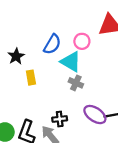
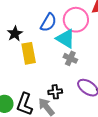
pink circle: (82, 41) -> (76, 20), size x1.6
yellow rectangle: (31, 78) -> (29, 53), size x1.5

